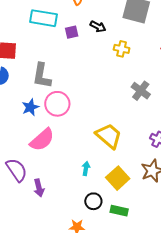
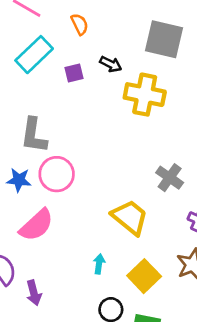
cyan rectangle: (44, 18) -> (34, 55), turned -52
yellow cross: (122, 49) -> (145, 95), size x1.8
gray cross: (141, 91) -> (170, 178), moved
blue star: (30, 107) -> (19, 180), turned 30

